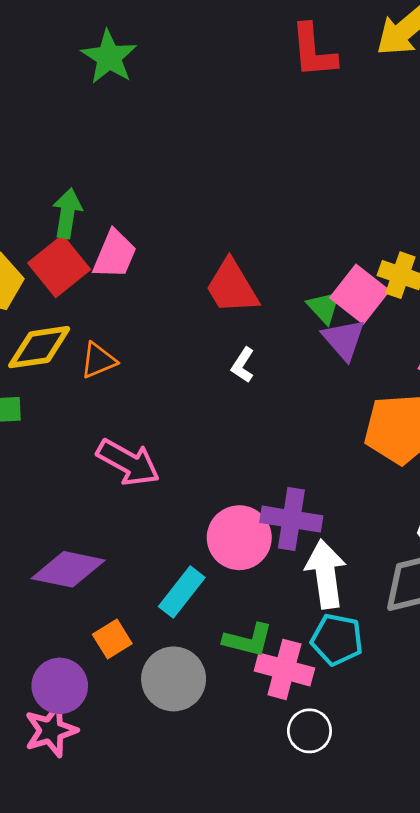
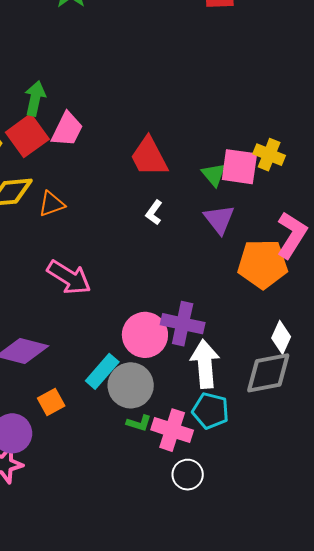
pink square: (360, 294) -> (239, 167), turned -33
purple triangle: (344, 339) -> (219, 219), moved
green L-shape: (248, 640) -> (139, 423), moved, size x0.7
gray circle: (174, 679) -> (131, 385), moved

